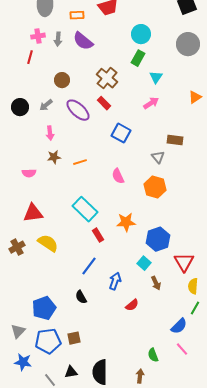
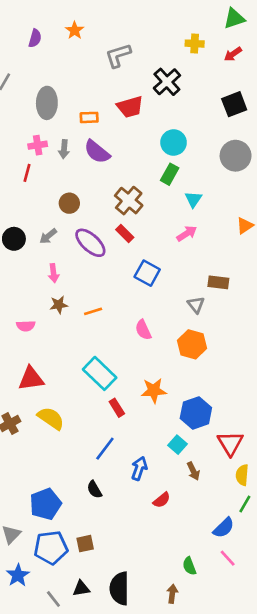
blue star: (23, 362) -> (18, 575), turned 30

